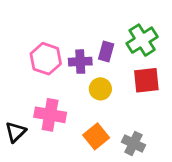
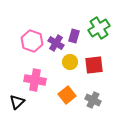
purple cross: (80, 62) -> (56, 43), turned 35
red square: (146, 80) -> (94, 65), moved
black triangle: (16, 132) -> (17, 102), moved

